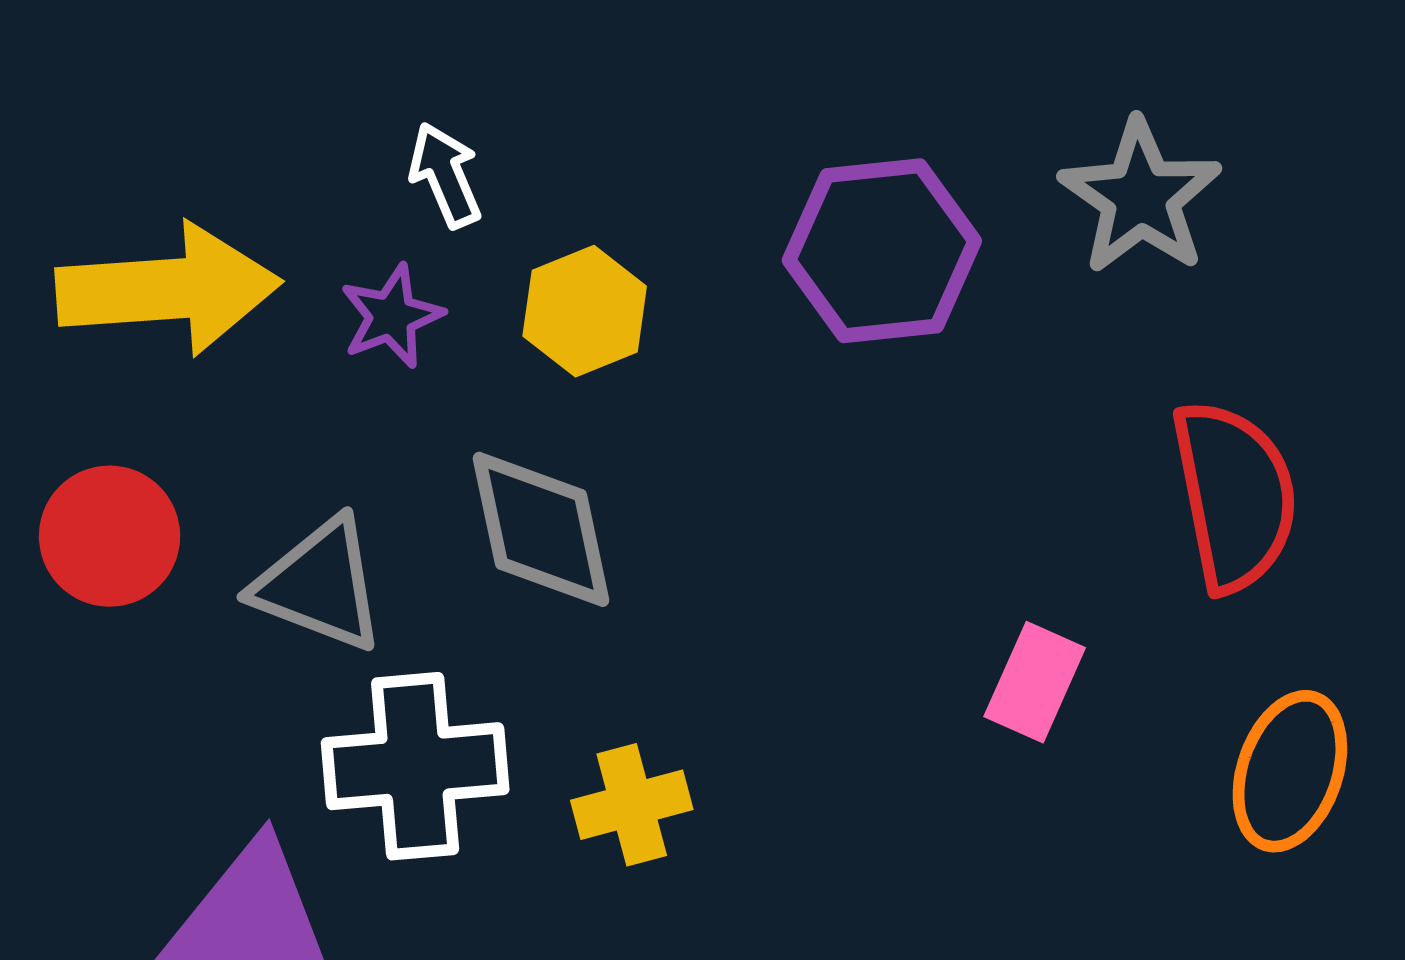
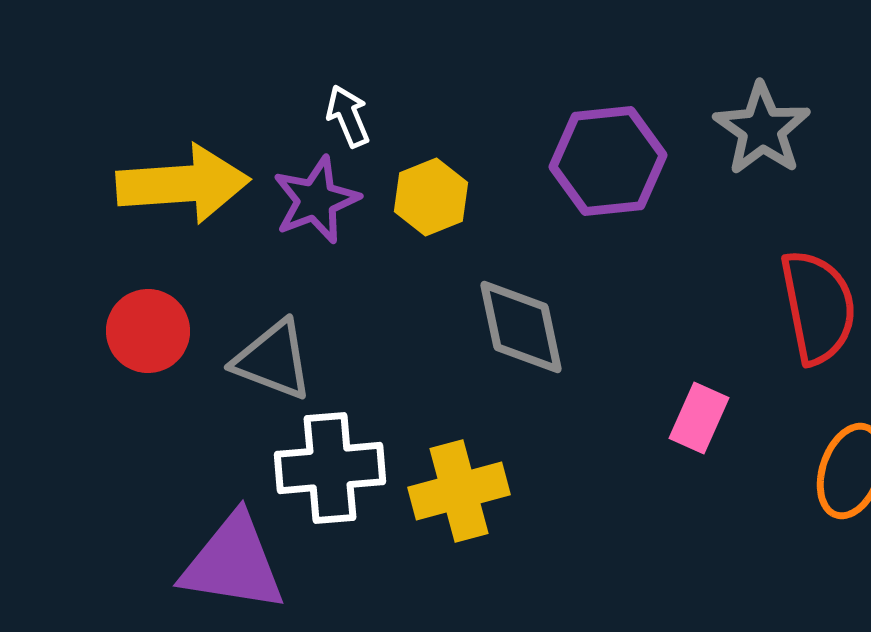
purple star: (392, 316) -> (316, 200), size x1.4
gray diamond: (541, 529) -> (521, 327), moved
yellow cross: (632, 805) -> (459, 491), size x1.4

